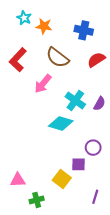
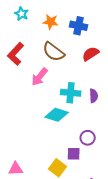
orange star: (44, 26) -> (51, 22), moved
cyan cross: (75, 100) -> (71, 93), turned -30
purple semicircle: (99, 104) -> (94, 96), turned -32

